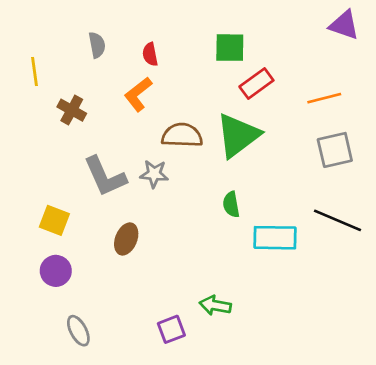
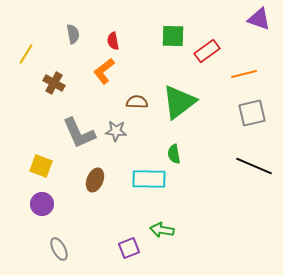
yellow line: (35, 72) -> (26, 54), turned 40
red rectangle: (256, 83) -> (207, 51), moved
brown semicircle: (182, 135) -> (137, 102), size x0.7
cyan rectangle: (275, 238) -> (149, 179), moved

